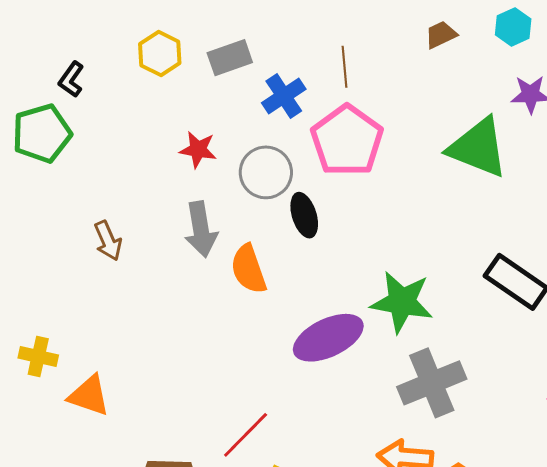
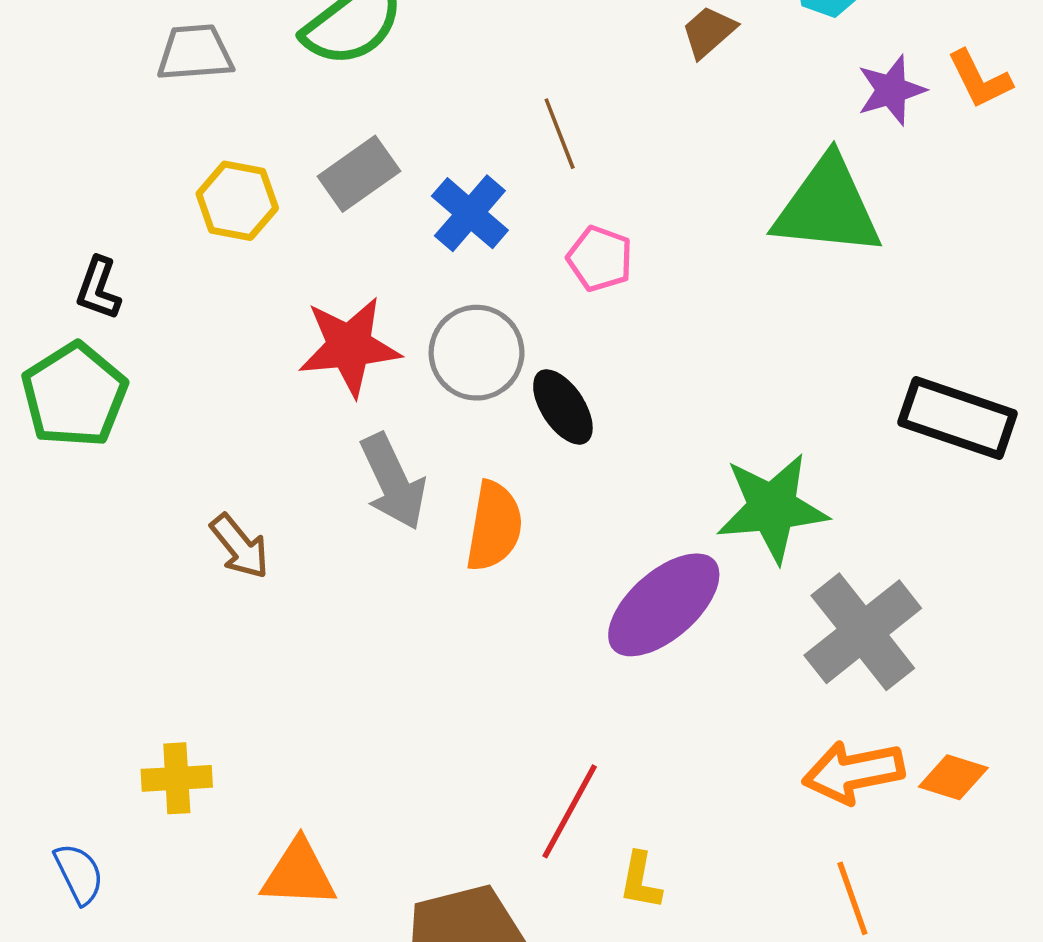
pink pentagon: (347, 141) -> (600, 259), size x0.5
red star: (198, 149) -> (349, 346), size x1.5
orange semicircle: (249, 269) -> (494, 526), turned -135
orange triangle: (89, 396) -> (299, 874), moved

